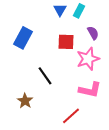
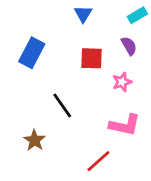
cyan rectangle: (79, 11) -> (137, 15), moved, turned 32
pink star: (88, 59) -> (122, 82), size x0.6

